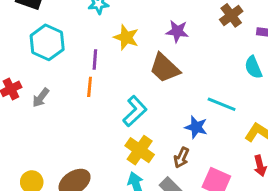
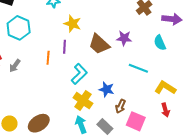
purple star: (177, 31) -> (124, 38), moved
purple line: (95, 60) -> (65, 47), moved
blue star: (196, 127) -> (107, 89), moved
brown arrow: (181, 158) -> (121, 106), moved

